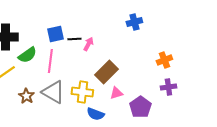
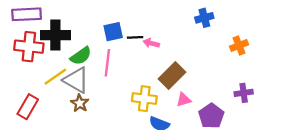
pink arrow: (88, 44) -> (151, 43), turned -104
orange cross: (164, 60) -> (239, 45), moved
gray triangle: (53, 92) -> (76, 80), moved

